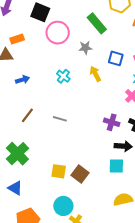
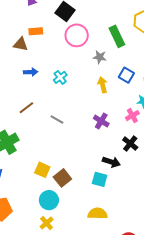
cyan cross: (63, 76) -> (60, 77), moved
purple cross: (112, 122) -> (101, 121), moved
cyan circle: (63, 206) -> (49, 200), moved

